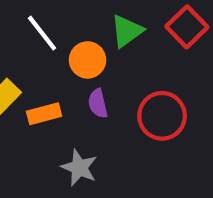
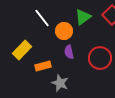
orange rectangle: (44, 114) -> (43, 66), moved

